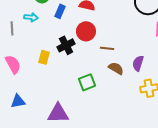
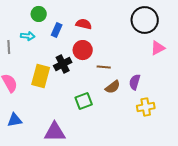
yellow rectangle: (44, 57) -> (41, 76), size x1.6
brown semicircle: (116, 68) -> (113, 87), turned 112

